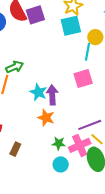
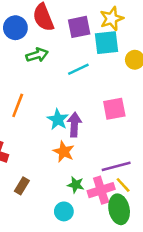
purple square: (35, 15) -> (79, 27), moved
cyan line: (88, 52) -> (78, 69), moved, turned 48
green arrow: (15, 67) -> (37, 55), moved
cyan circle: (61, 164) -> (64, 211), moved

